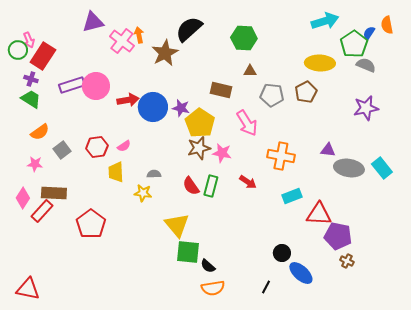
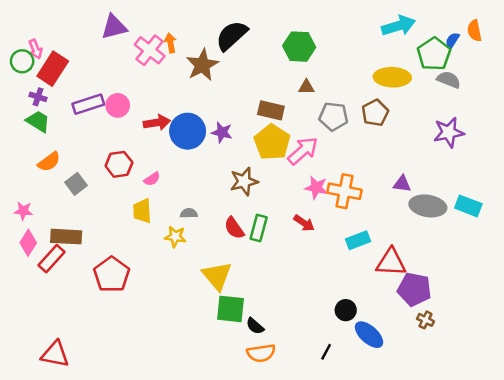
pink circle: (96, 86) -> (118, 105), size x0.7
yellow pentagon: (200, 123) -> (272, 142), moved
pink arrow: (247, 123) -> (303, 151), turned -100
red hexagon: (97, 147) -> (119, 164), moved
pink star: (222, 153) -> (316, 188), moved
pink star: (35, 164) -> (23, 211), moved
cyan rectangle: (382, 168) -> (468, 206), turned -30
red triangle: (28, 289) -> (55, 354), moved

